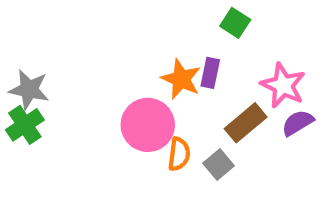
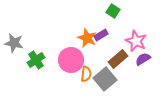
purple rectangle: (210, 73) -> (101, 35), turned 48
green cross: (25, 125) -> (36, 60), moved
gray square: (219, 164) -> (105, 79), size x1.6

